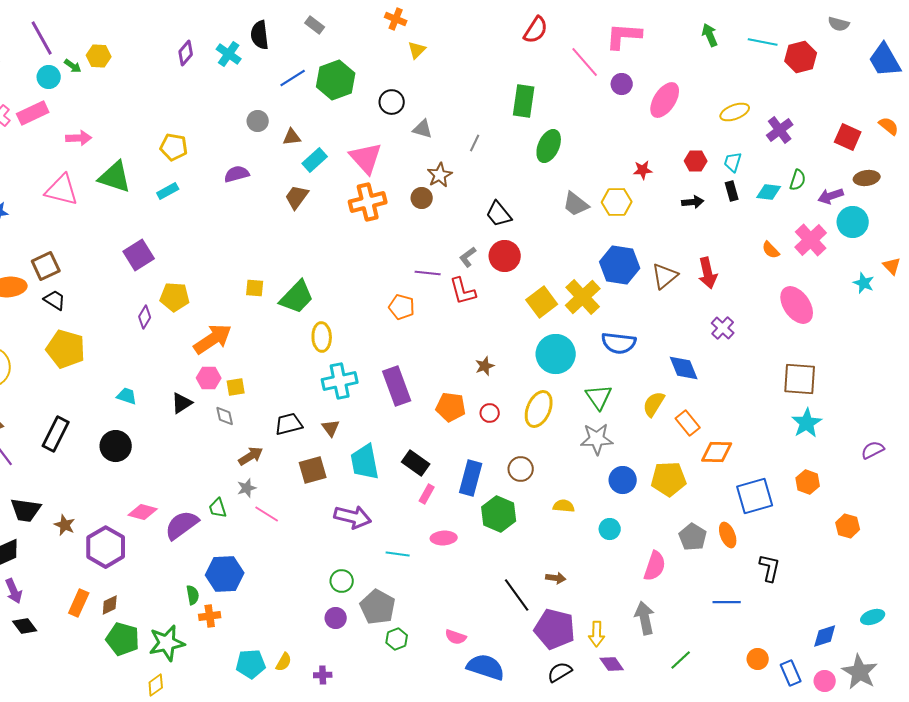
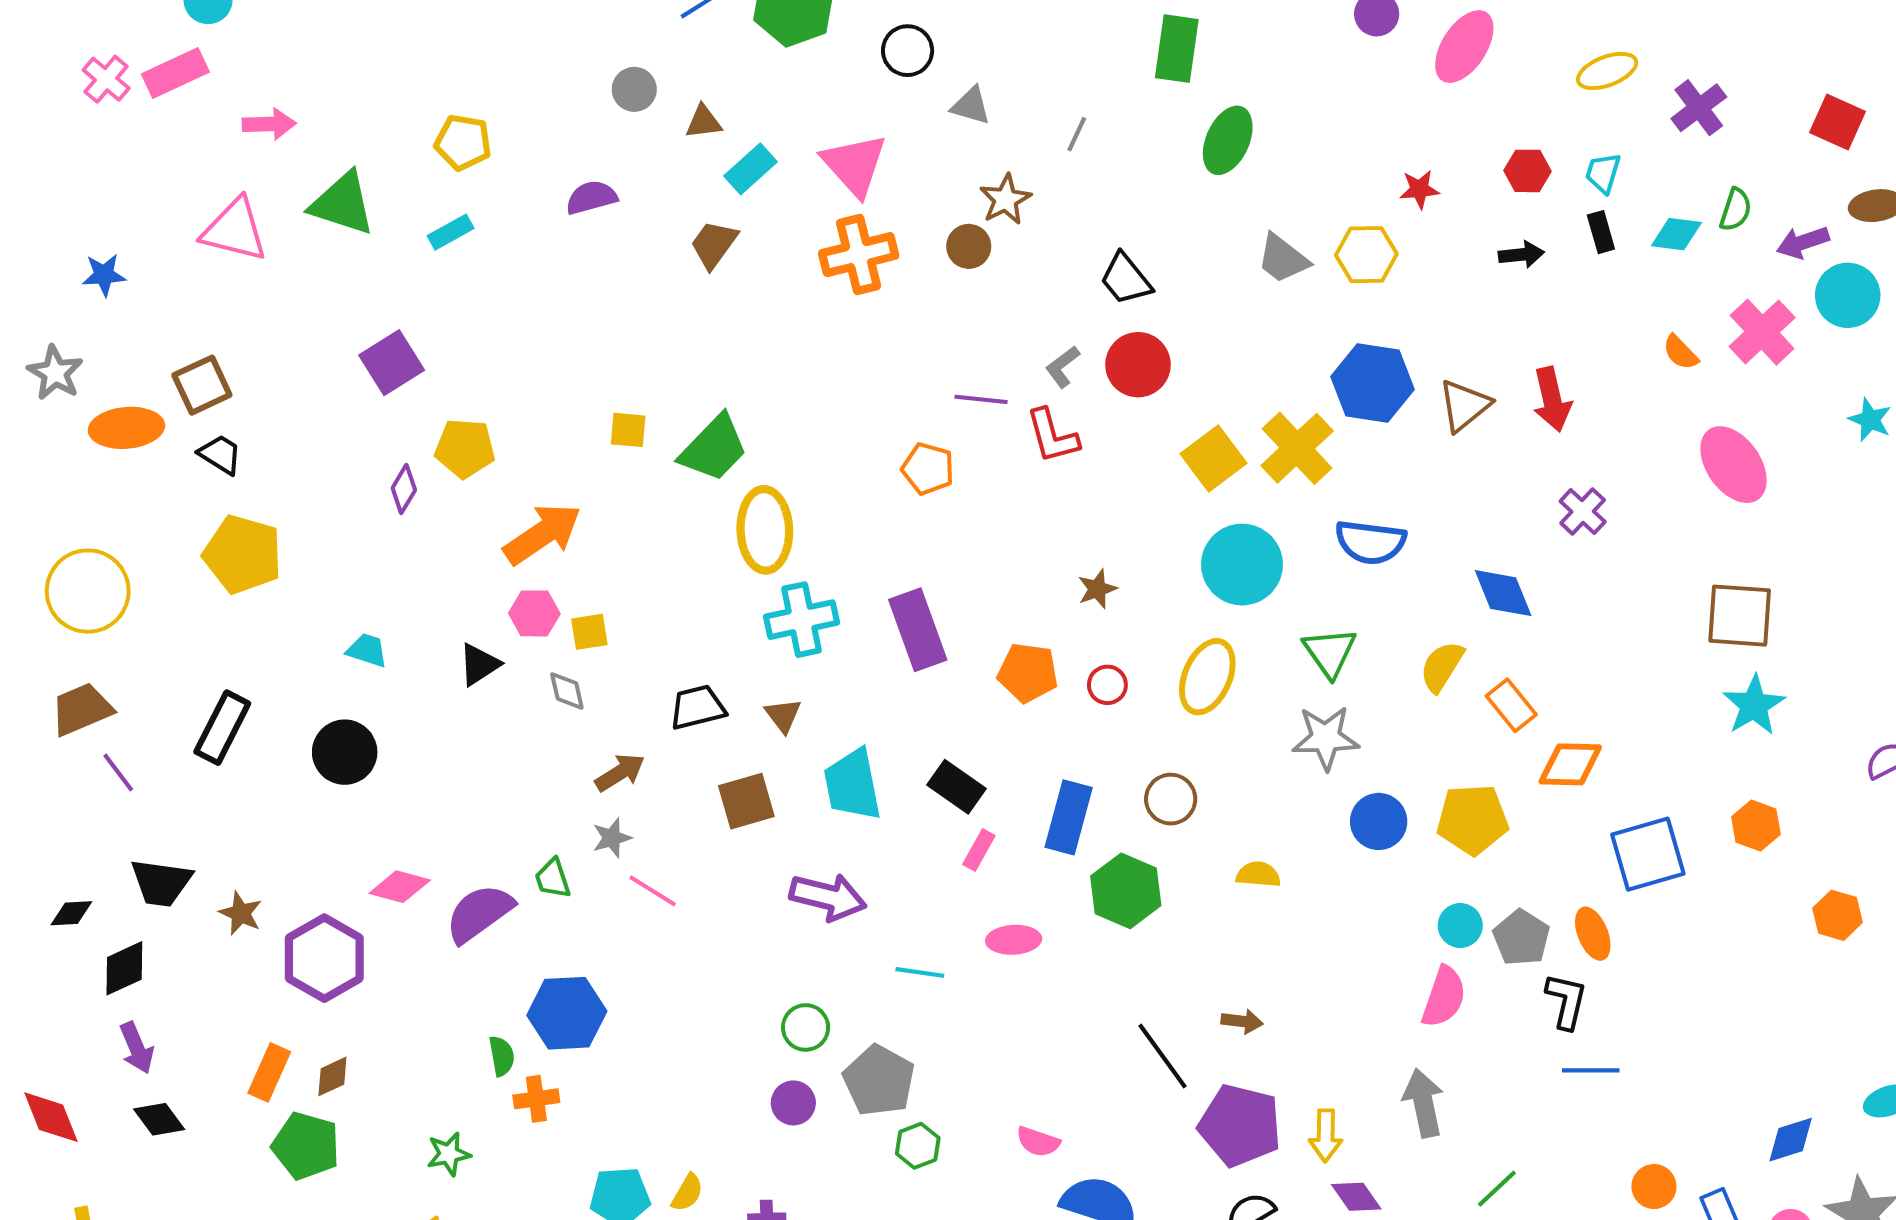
yellow ellipse: (322, 337) -> (765, 530), size x1.4
cyan circle: (610, 529) -> (1460, 925), moved
black L-shape: (770, 568) -> (1566, 1001), moved
green pentagon: (123, 639) -> (306, 1146), moved
green star: (167, 643) -> (449, 1154), size x0.6

